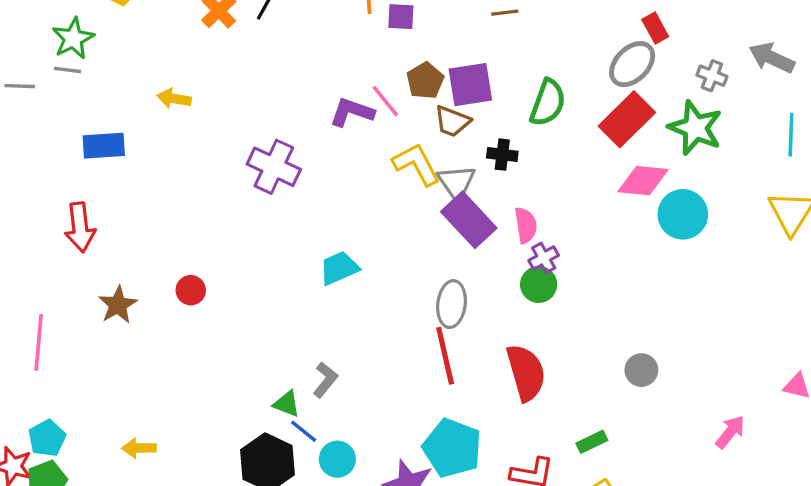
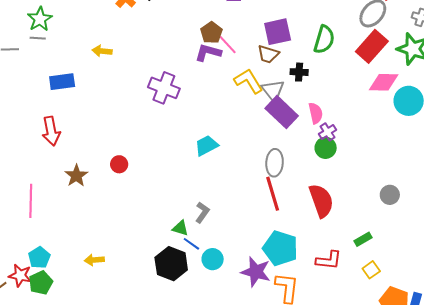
brown pentagon: (425, 81) -> (211, 33), moved

